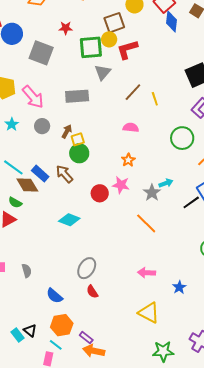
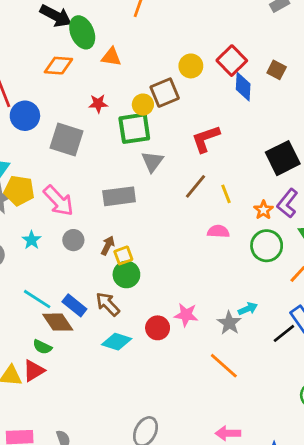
yellow circle: (109, 39) -> (143, 105), moved
red L-shape: (127, 49) -> (206, 139), moved
pink semicircle: (131, 128) -> (218, 231), moved
orange star: (128, 160) -> (263, 210), moved
cyan diamond: (69, 220) -> (117, 342), moved

